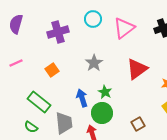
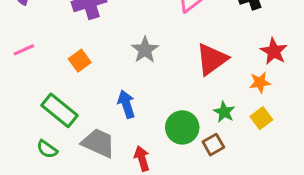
green star: (105, 92) -> (224, 112), moved
green circle: (102, 113) -> (182, 127), moved
gray trapezoid: (64, 123) -> (98, 143), turned -60

